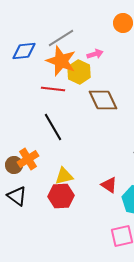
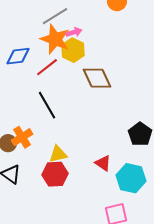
blue diamond: (24, 51) -> (18, 56), moved
pink arrow: (95, 54) -> (74, 32), moved
red line: (53, 89) -> (47, 67), turned -45

